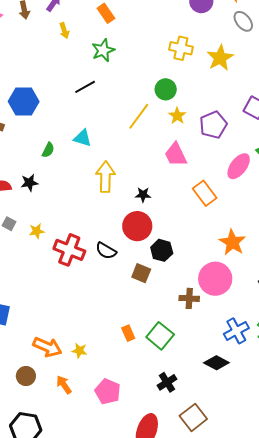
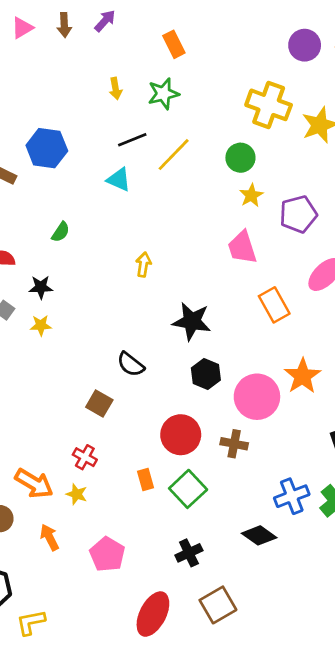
yellow arrow: (64, 31) -> (116, 89), moved
yellow cross: (181, 48) -> (269, 105), size x1.4
yellow line: (139, 116) -> (174, 155), moved
cyan triangle: (83, 138) -> (119, 180), moved
green semicircle: (48, 150) -> (61, 232), moved
yellow arrow: (105, 177) -> (143, 265), size x0.6
black star: (29, 183) -> (41, 287), moved
black star: (143, 195) -> (192, 321), moved, size x1.8
red circle: (137, 226) -> (181, 435), moved
red cross: (69, 250) -> (85, 457), moved, size x0.6
brown square: (141, 273) -> (99, 404), moved
pink circle: (215, 279) -> (257, 397), moved

